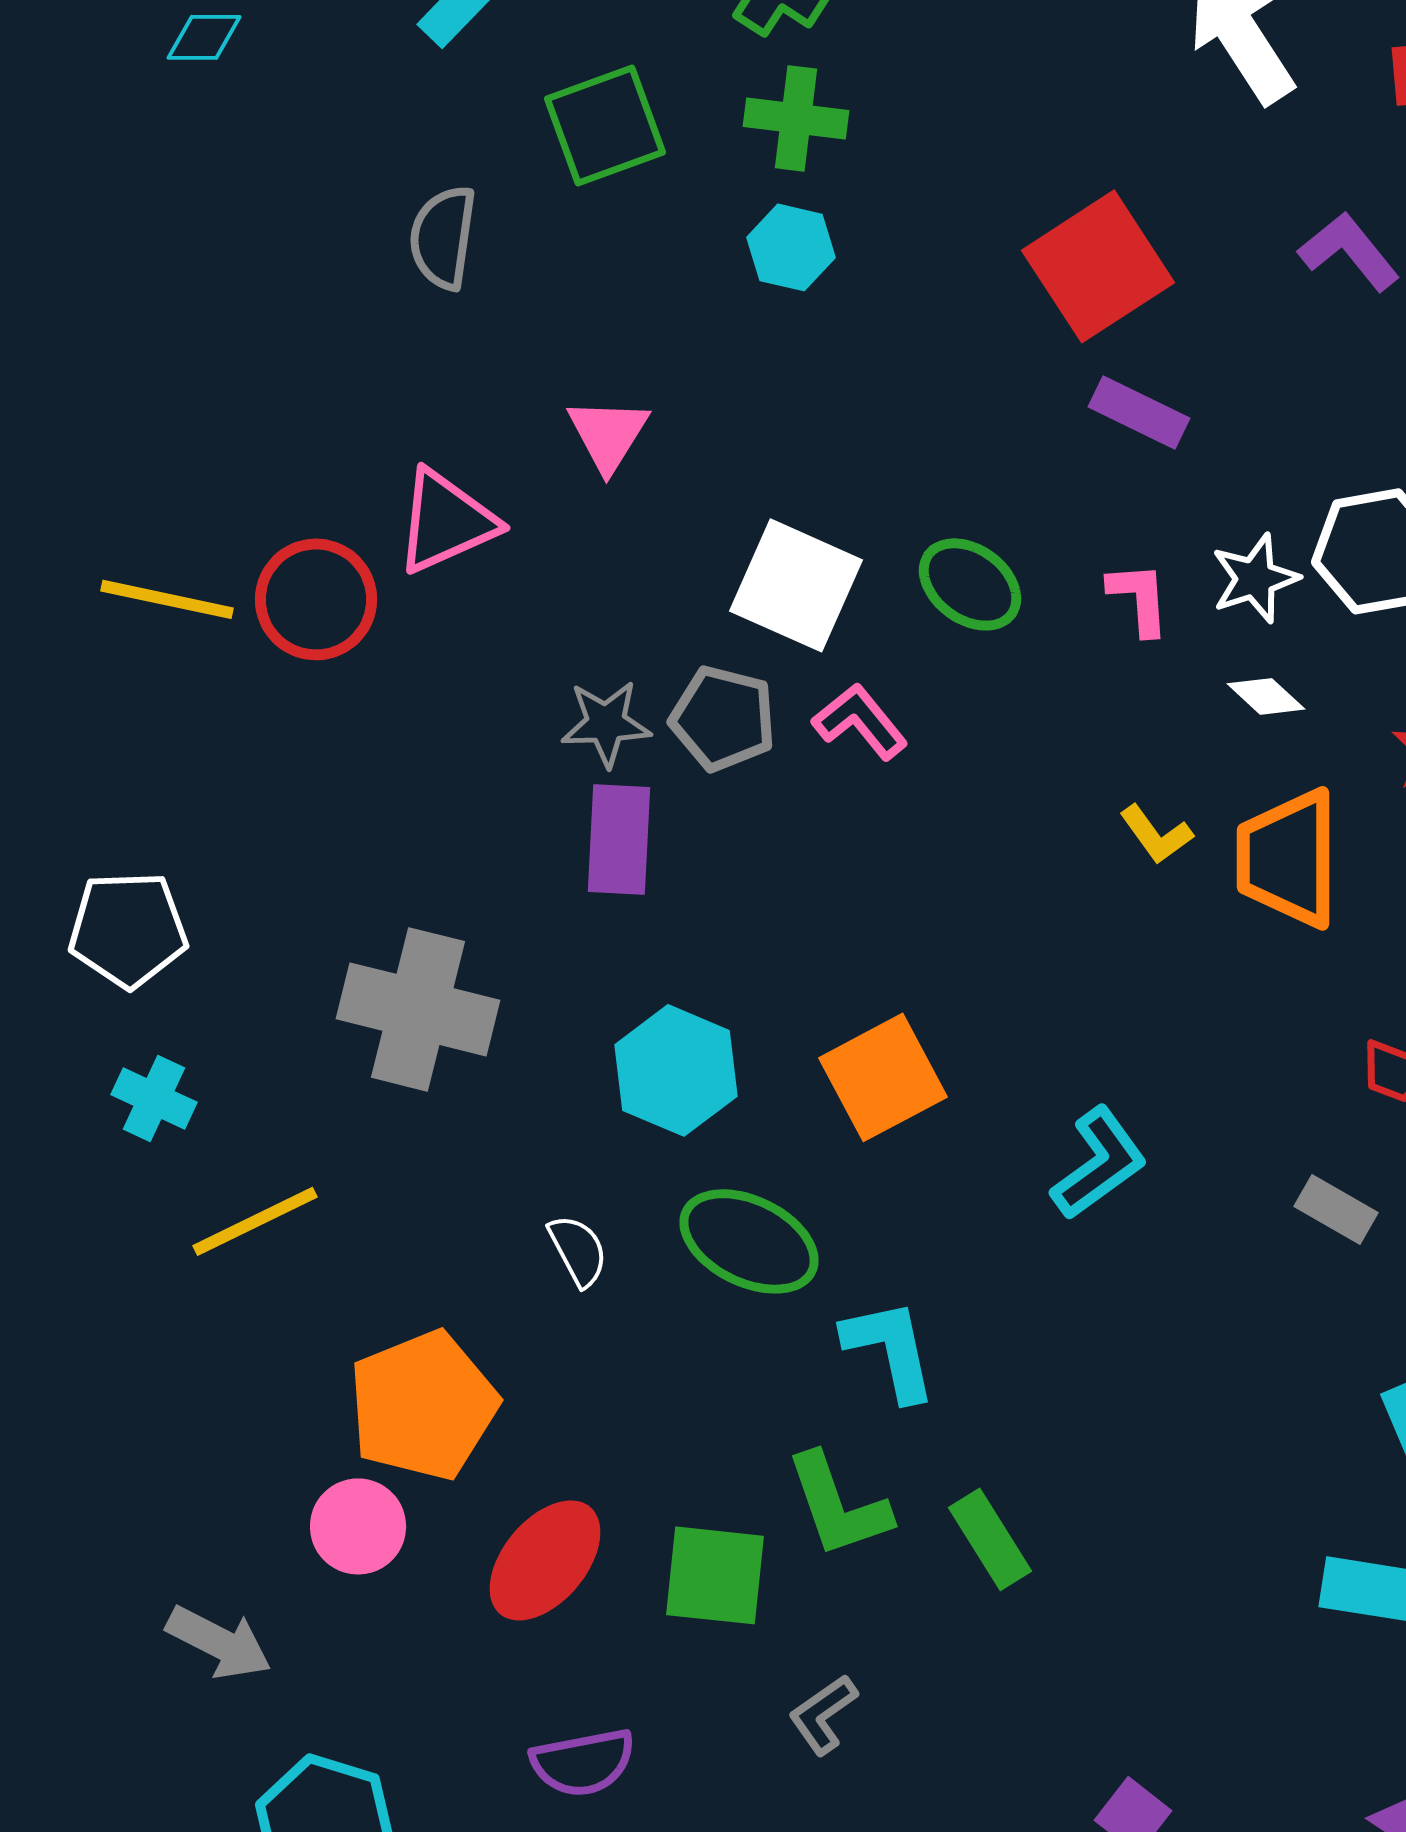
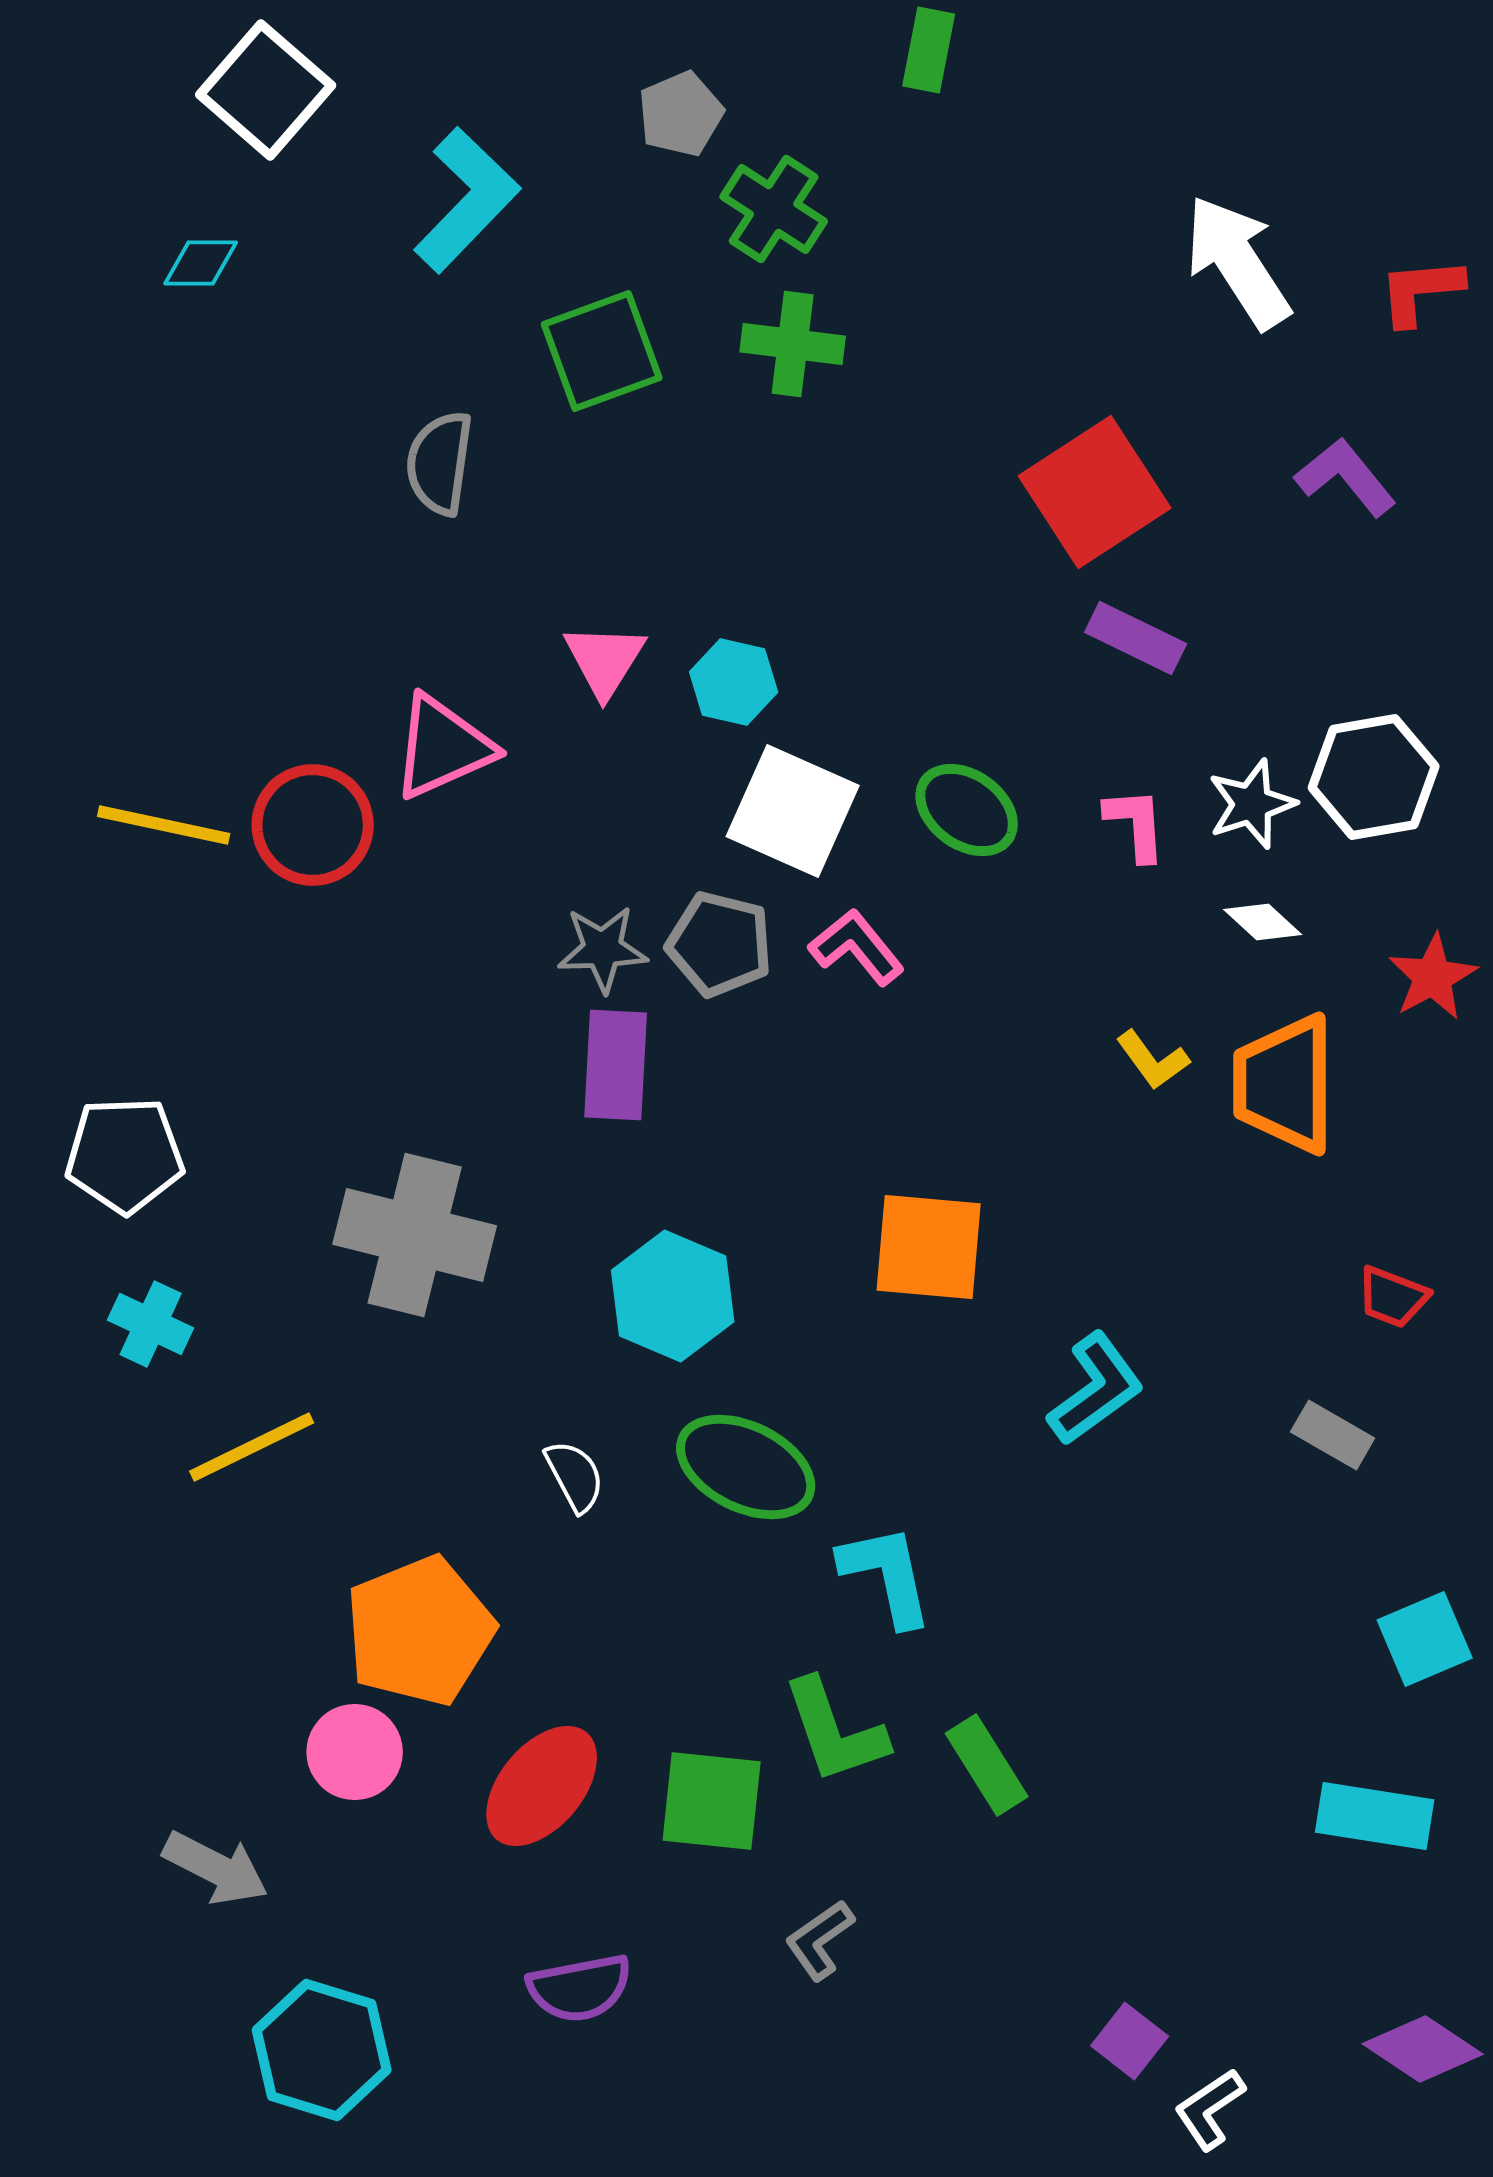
cyan hexagon: (791, 247) -> (734, 682), moved
orange square: (883, 1077) -> (929, 1247), moved, turned 33

